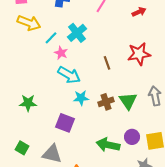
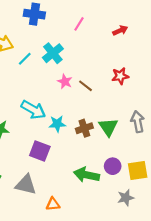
pink star: (61, 53) -> (65, 81), moved
red star: (139, 54) -> (120, 76), size x0.7
brown line: (107, 63) -> (85, 86), turned -32
cyan arrow: (69, 75) -> (33, 110), moved

